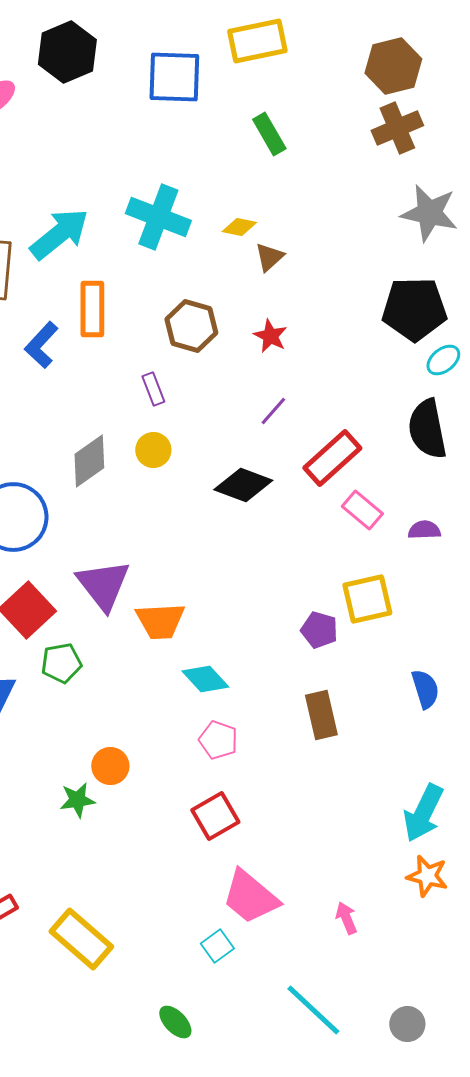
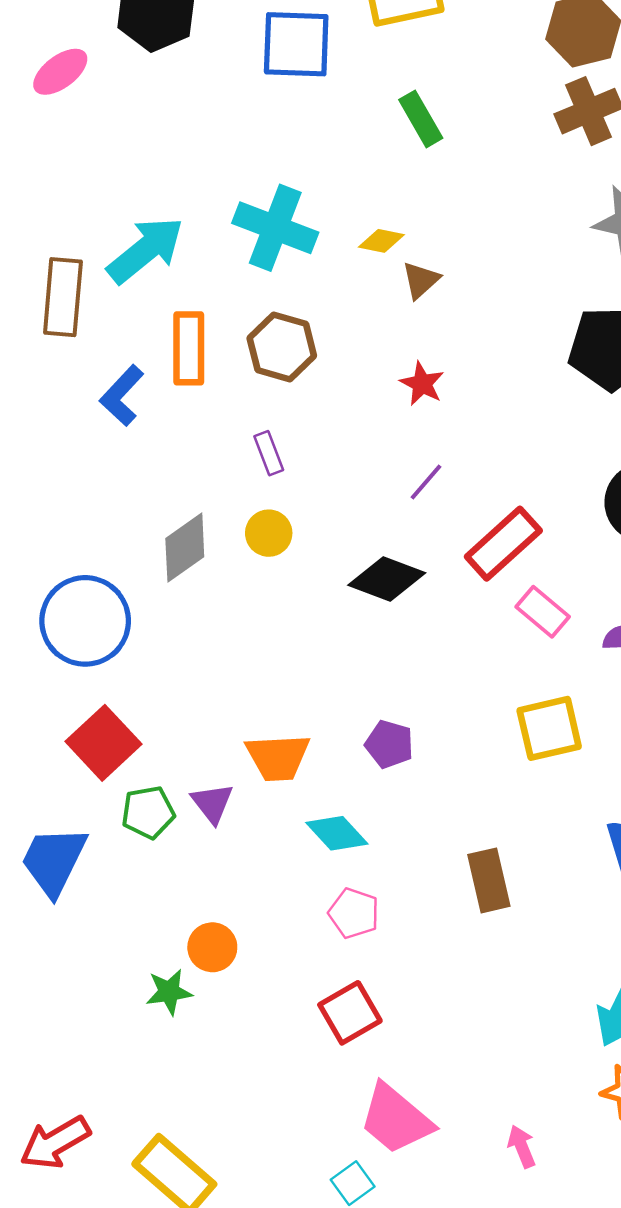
brown hexagon: (191, 326) -> (282, 347), moved
purple triangle: (103, 585) -> (212, 803), moved, size x0.6
purple pentagon: (319, 630) -> (389, 744), moved

